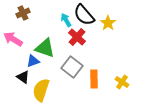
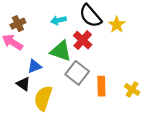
brown cross: (23, 13) -> (18, 24), moved
cyan arrow: (66, 20) -> (59, 20), moved, turned -72
green triangle: (45, 48) -> (61, 51), moved

